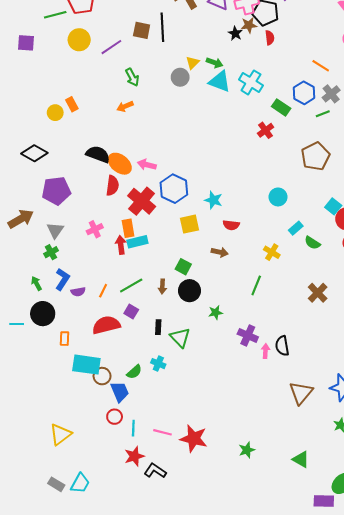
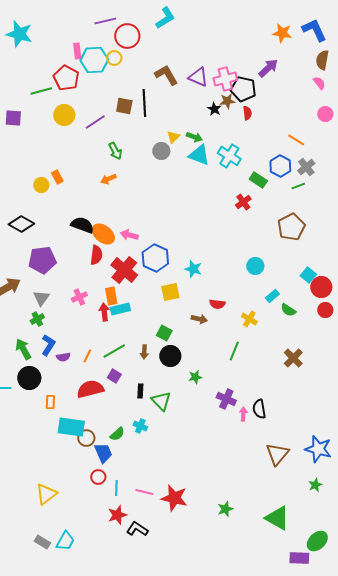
red semicircle: (231, 225) -> (217, 304), moved
green arrow: (36, 283) -> (23, 349), size x1.5
green triangle: (301, 459) -> (277, 518), size x1.5

